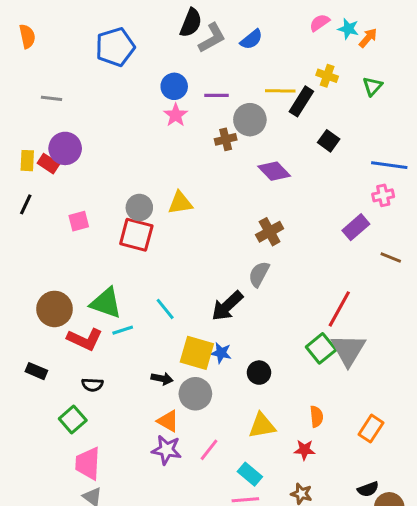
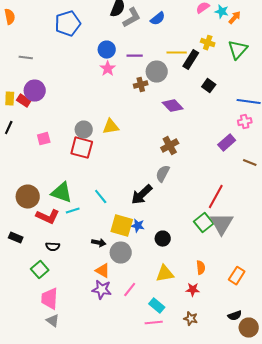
green triangle: (373, 86) -> (238, 50), size x1.5

